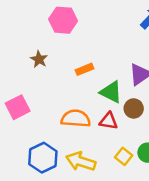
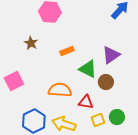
red triangle: (108, 121) -> (86, 102), moved
yellow square: (124, 156) -> (98, 120), turned 32

